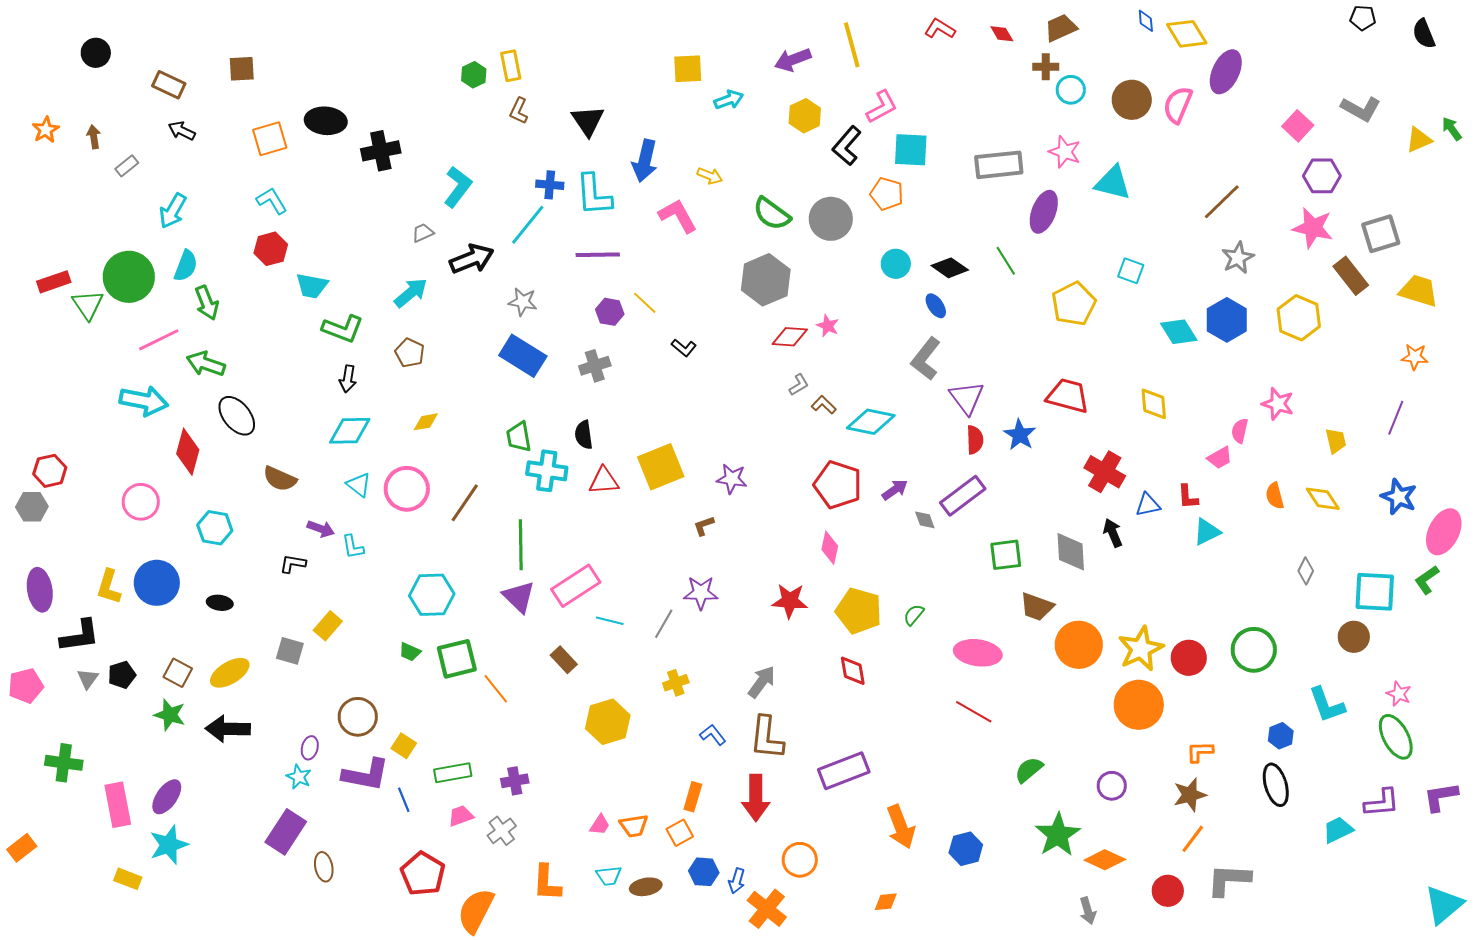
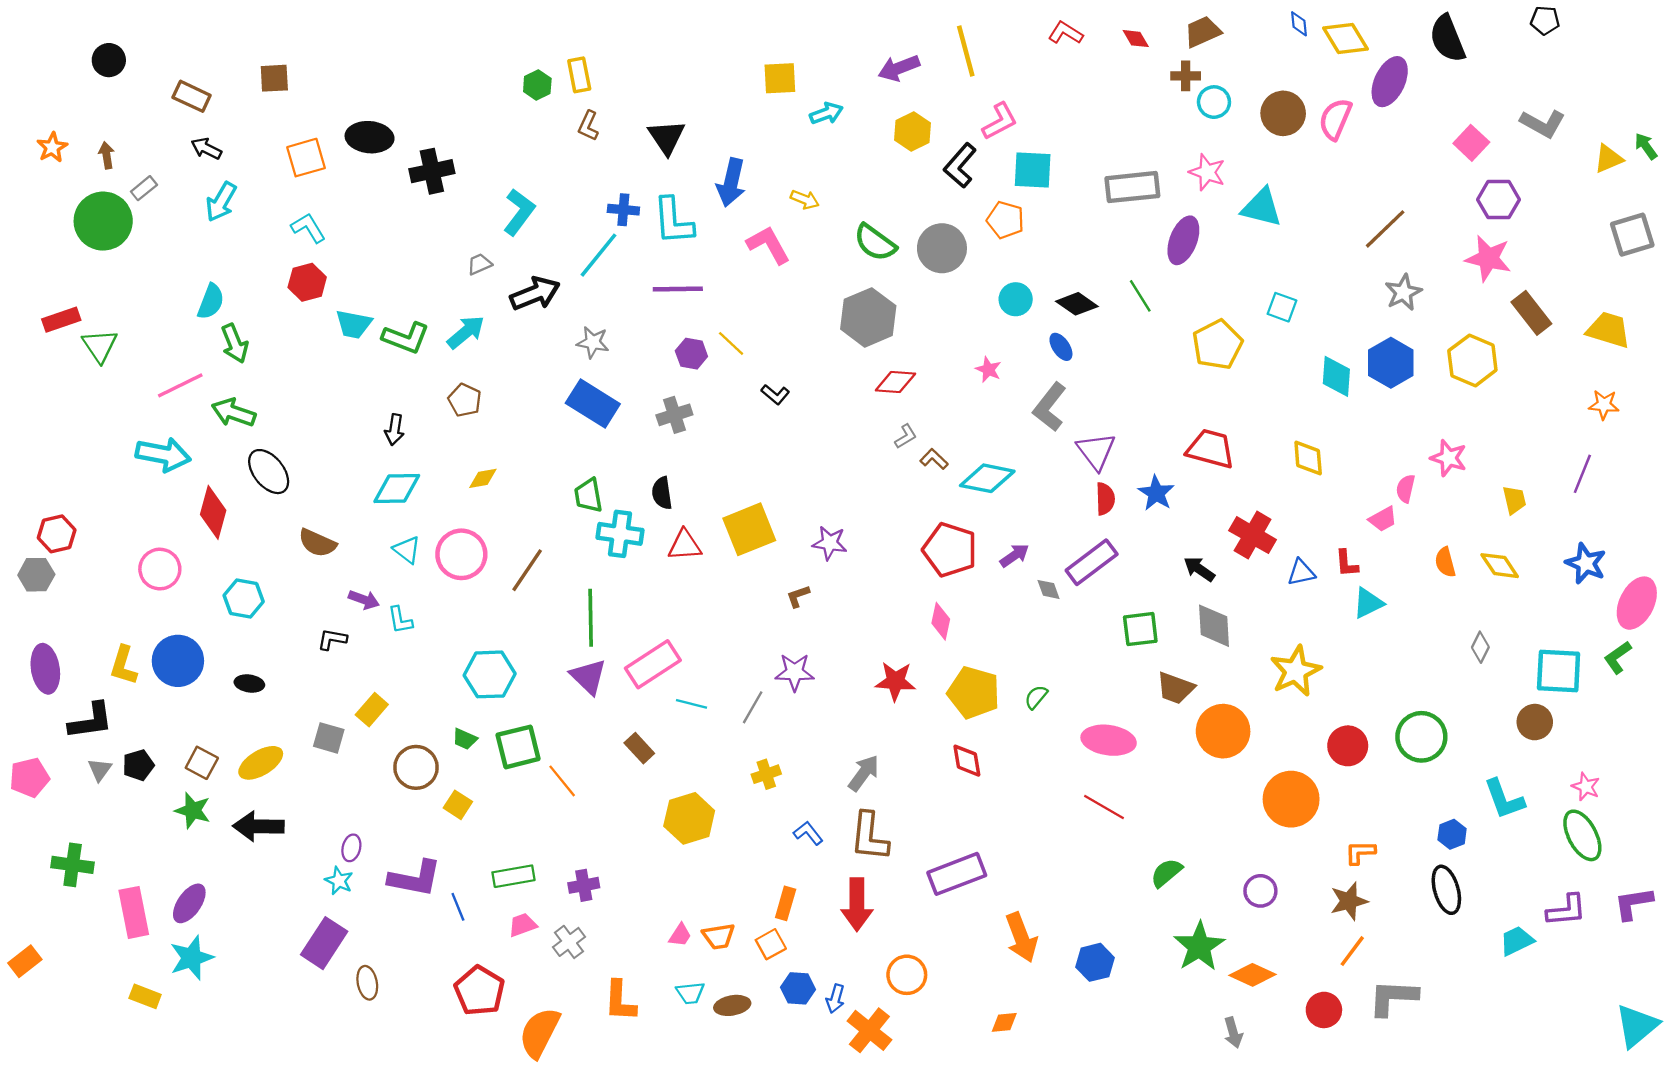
black semicircle: (1424, 34) -> (1447, 39), moved, size x1.4
cyan arrow: (173, 211) -> (221, 202), moved
gray square: (1381, 234) -> (1632, 235), moved
green circle: (129, 277) -> (103, 221), moved
pink star: (828, 326) -> (988, 370), moved
green L-shape: (343, 329) -> (406, 338), moved
cyan diamond: (1179, 332) -> (1336, 376), turned 36
black arrow: (1113, 533) -> (1199, 569), moved, turned -32
yellow star: (1141, 649) -> (1296, 671), moved
brown circle: (358, 717) -> (416, 767), moved
yellow square: (404, 746) -> (458, 805), moved

